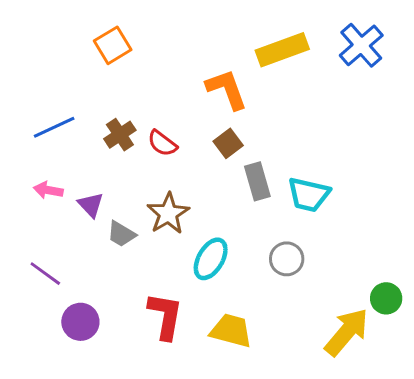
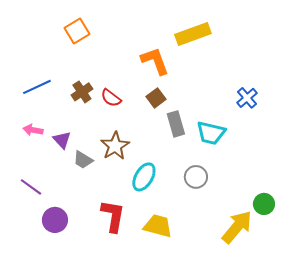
blue cross: (361, 45) -> (247, 98), moved, size x0.7

